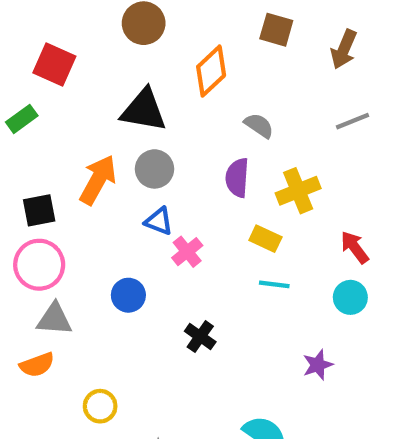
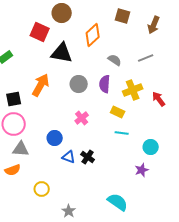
red square: (54, 65) -> (40, 32), moved
gray line: (353, 121) -> (146, 58), moved
gray circle: (154, 169) -> (79, 84), moved
blue triangle: (159, 221) -> (69, 157), moved
red arrow: (355, 247) -> (159, 99), moved
cyan circle: (350, 297) -> (151, 147), moved

